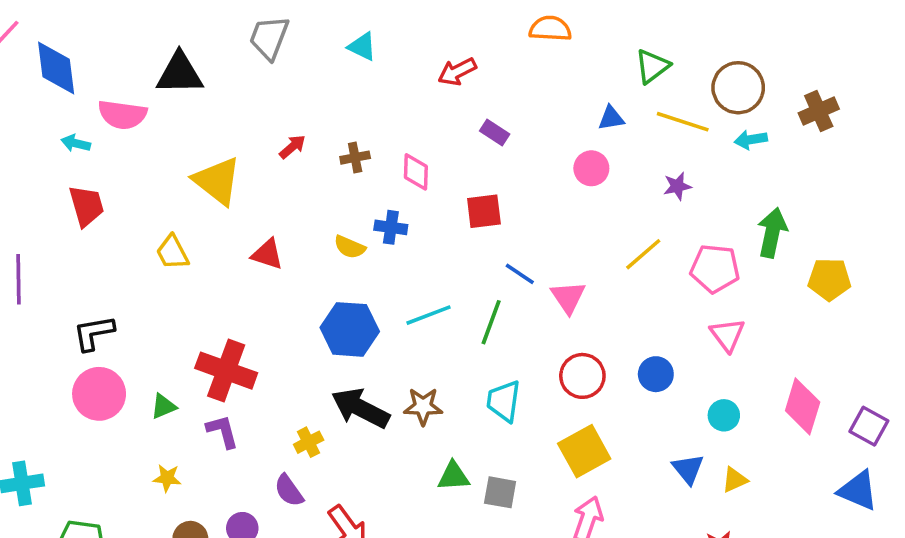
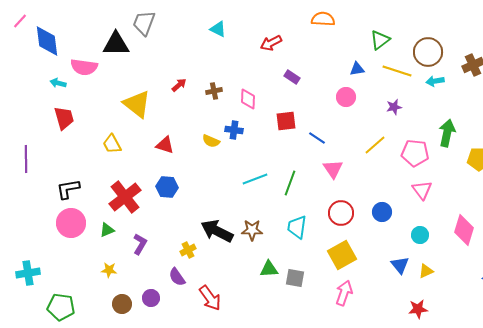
gray trapezoid: (269, 38) -> (144, 23), moved
blue line: (520, 274) -> (317, 138), moved
blue hexagon: (350, 329) -> (167, 187), moved, size x0.7
red cross: (226, 371) -> (125, 197), moved, turned 32
purple L-shape: (223, 431) -> (140, 244), turned 45

